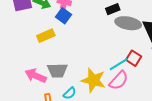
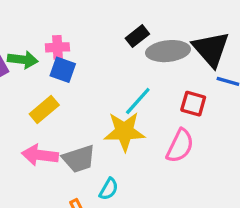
cyan line: (119, 64) -> (138, 101), moved
pink arrow: (36, 76) -> (40, 155), moved
yellow star: (93, 80) -> (124, 131), moved

